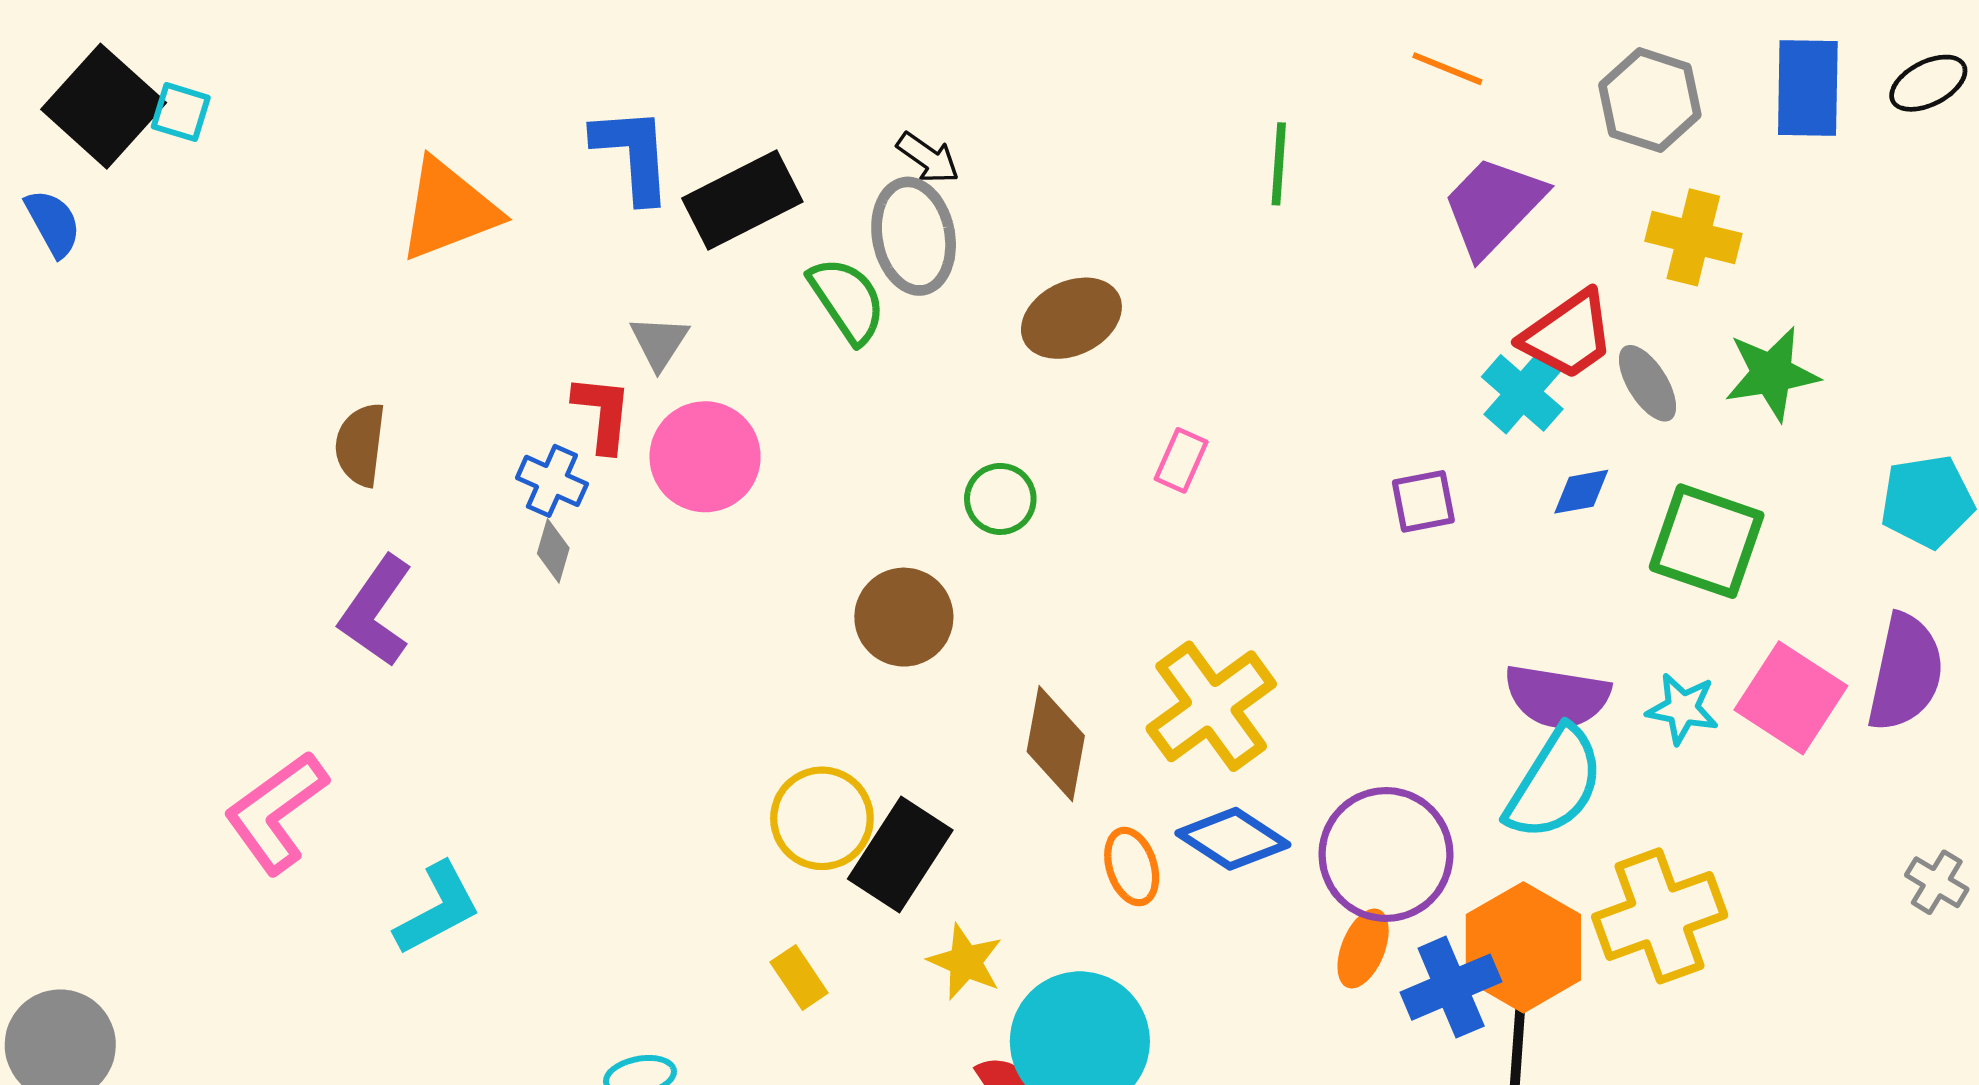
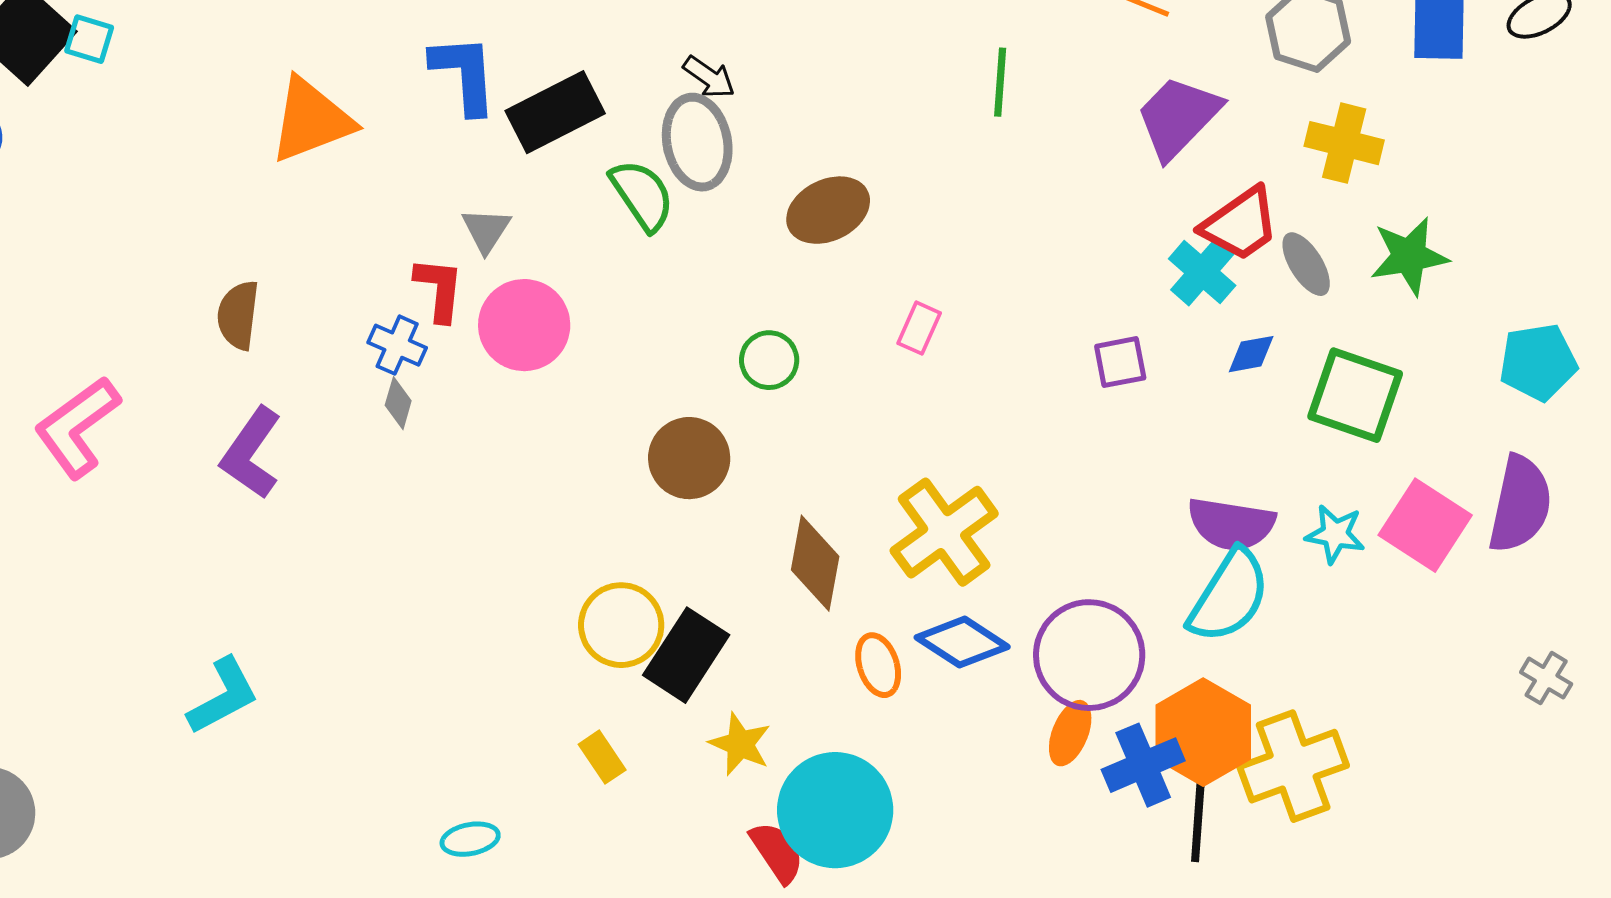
pink L-shape: (276, 812) -> (77, 427), moved
cyan L-shape: (437, 909) -> (223, 696), moved
yellow cross: (1660, 916) -> (1293, 766), moved

